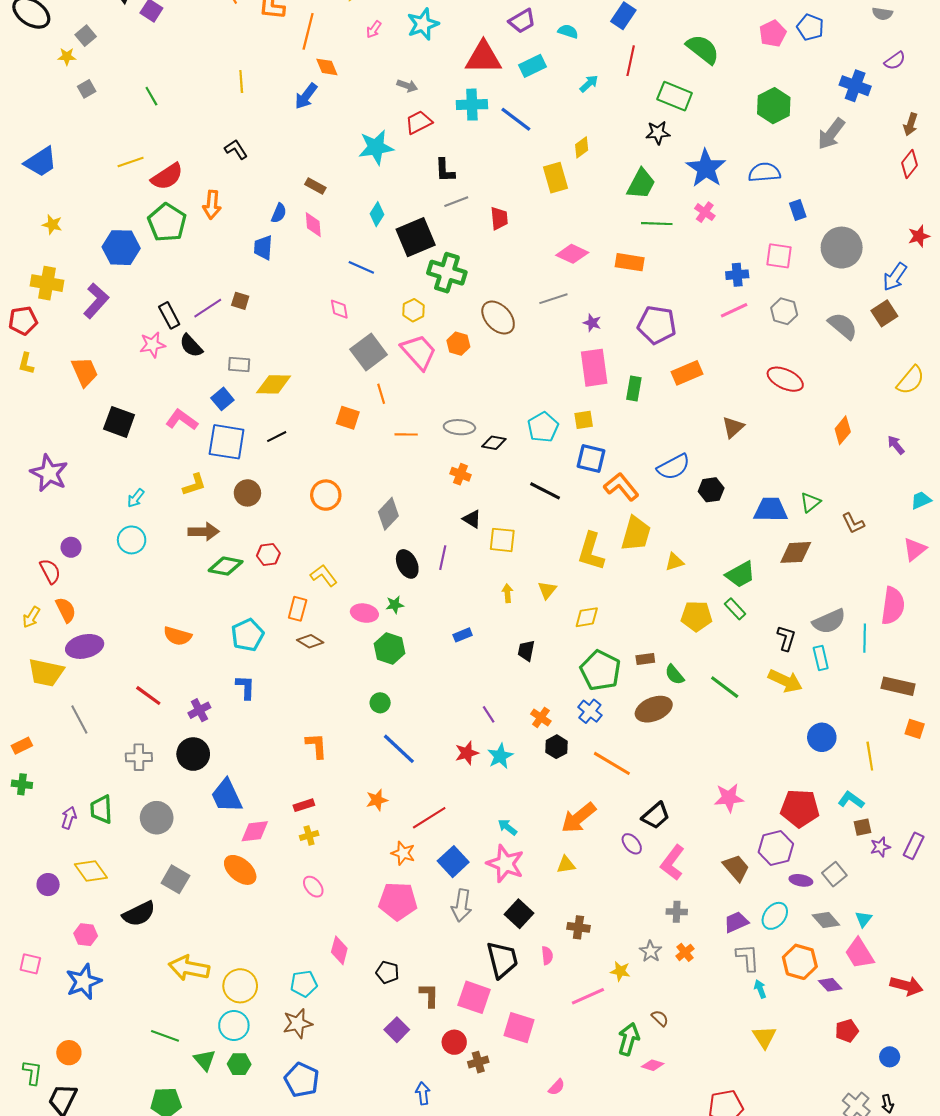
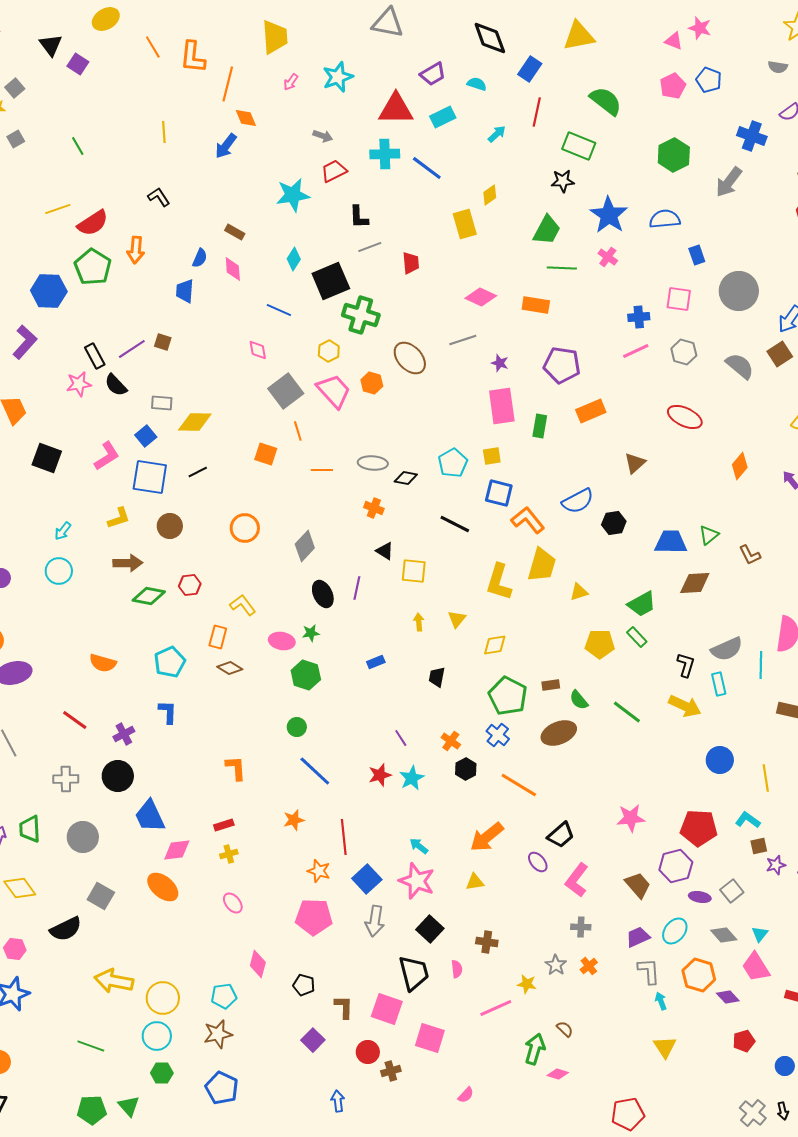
pink L-shape: (182, 420) -> (107, 456), turned 112
red line: (429, 818) -> (344, 837), turned -64
green triangle: (205, 1060) -> (129, 1106), moved

